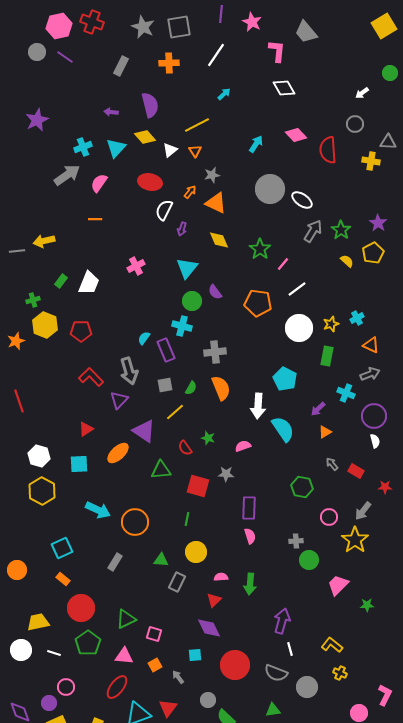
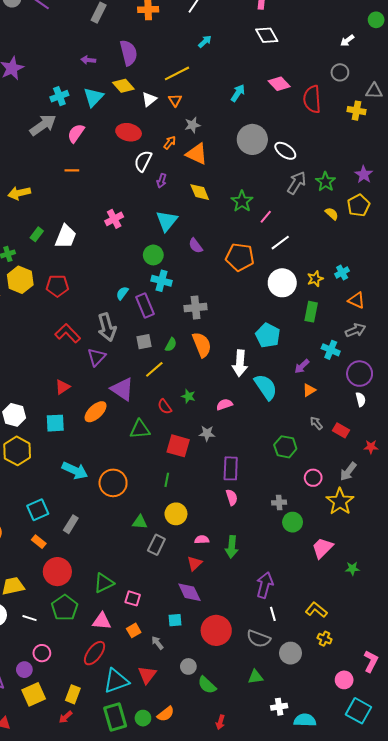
green circle: (192, 301) -> (153, 255), moved
gray rectangle: (115, 562) -> (71, 524), moved

